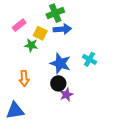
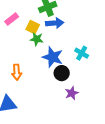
green star: (31, 45) -> (37, 39), moved
black circle: (58, 83) -> (62, 73), moved
purple star: (66, 95) -> (72, 93), moved

